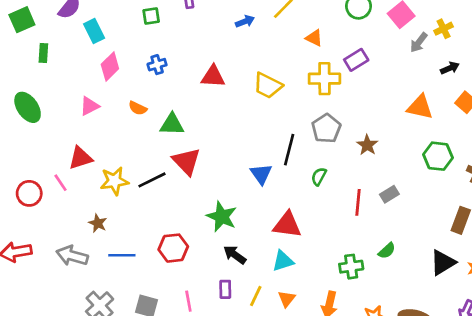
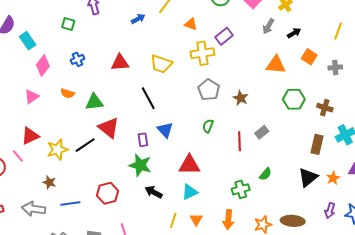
green square: (151, 16) -> (68, 24), turned 32
gray arrow: (419, 42) -> (268, 26), moved
black line: (289, 150) -> (148, 98), moved, turned -35
purple rectangle: (225, 289) -> (143, 140), moved

